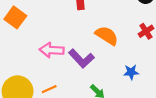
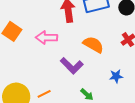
pink arrow: (52, 50) -> (46, 38), moved

